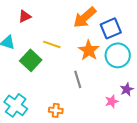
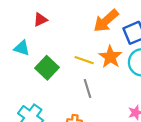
yellow line: (52, 44) -> (84, 60), moved
gray line: (78, 79) -> (87, 89), moved

